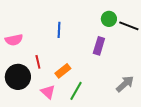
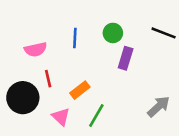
green circle: (109, 19) -> (113, 33), moved
pink semicircle: (14, 40) -> (36, 49), moved

